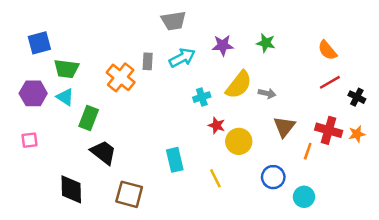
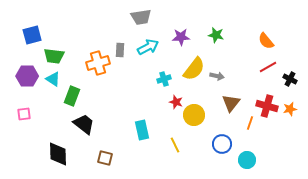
orange cross: (121, 77) -> (98, 63), turned 35
brown square: (129, 194) -> (105, 158), size x0.7

